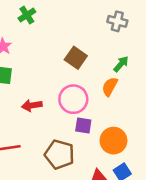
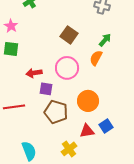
purple square: (83, 126) -> (46, 89), moved
orange circle: (113, 141) -> (88, 101), moved

